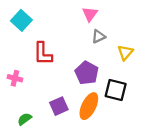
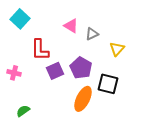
pink triangle: (90, 14) -> (71, 26), moved, turned -35
purple square: (59, 106) -> (55, 71), moved

